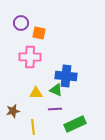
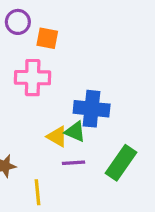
yellow triangle: (36, 93) -> (57, 137), moved, turned 32
green rectangle: (75, 124) -> (121, 163), moved, turned -30

